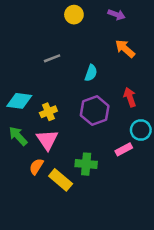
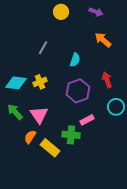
gray line: (52, 58) -> (43, 48), turned -40
yellow cross: (48, 112) -> (40, 82), moved
pink rectangle: (124, 149) -> (87, 120), moved

